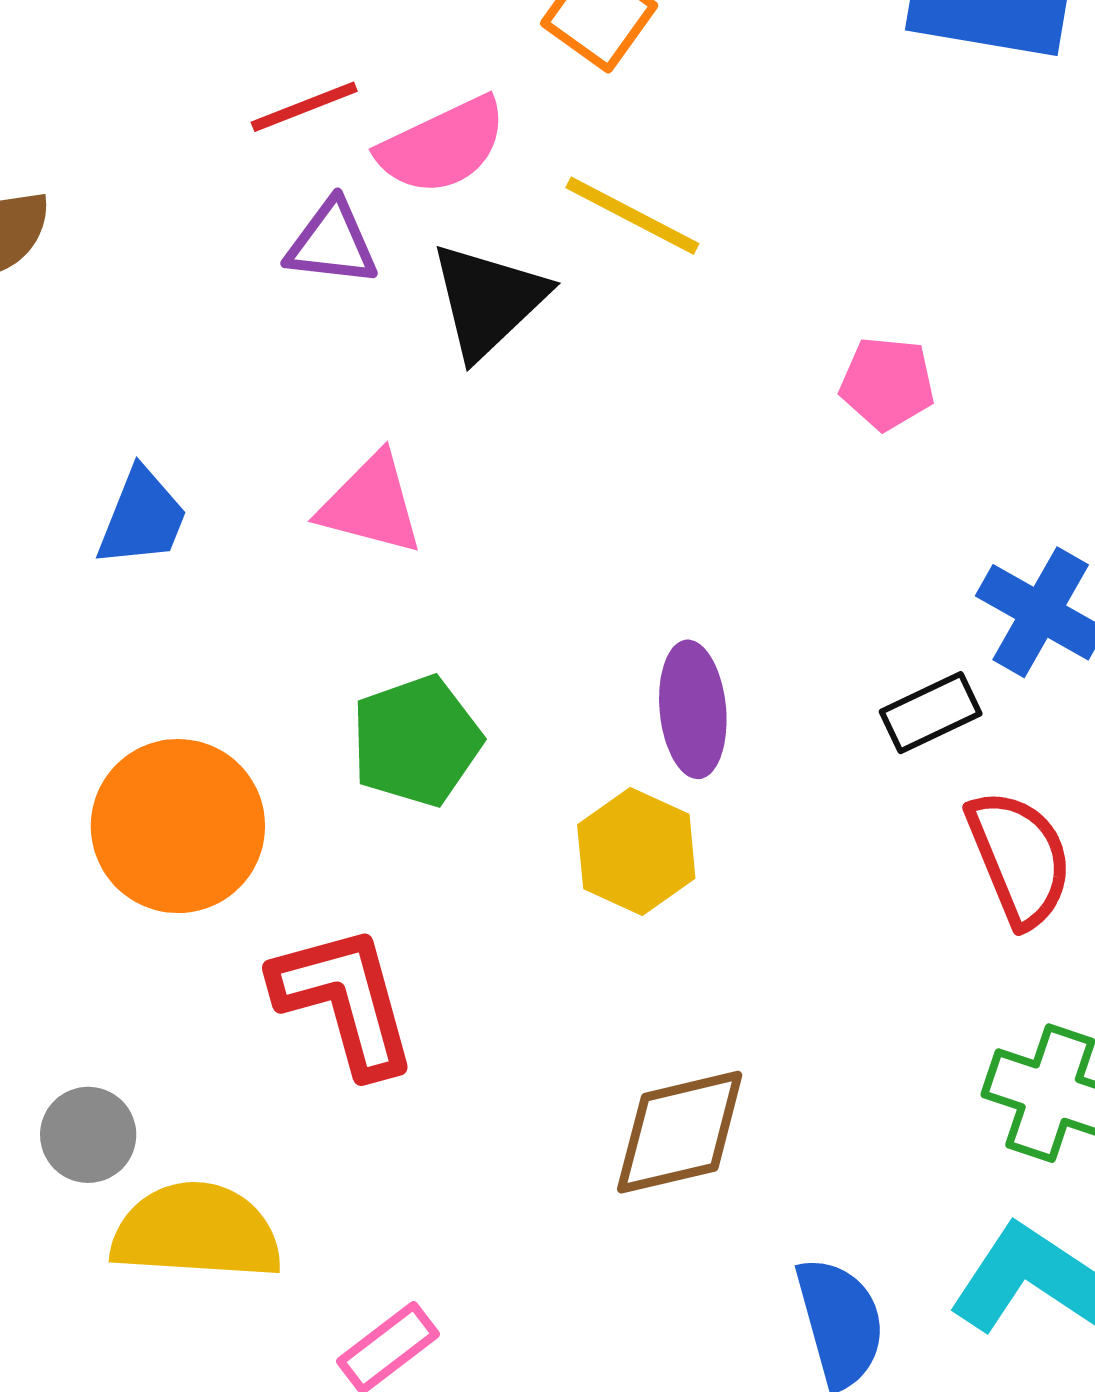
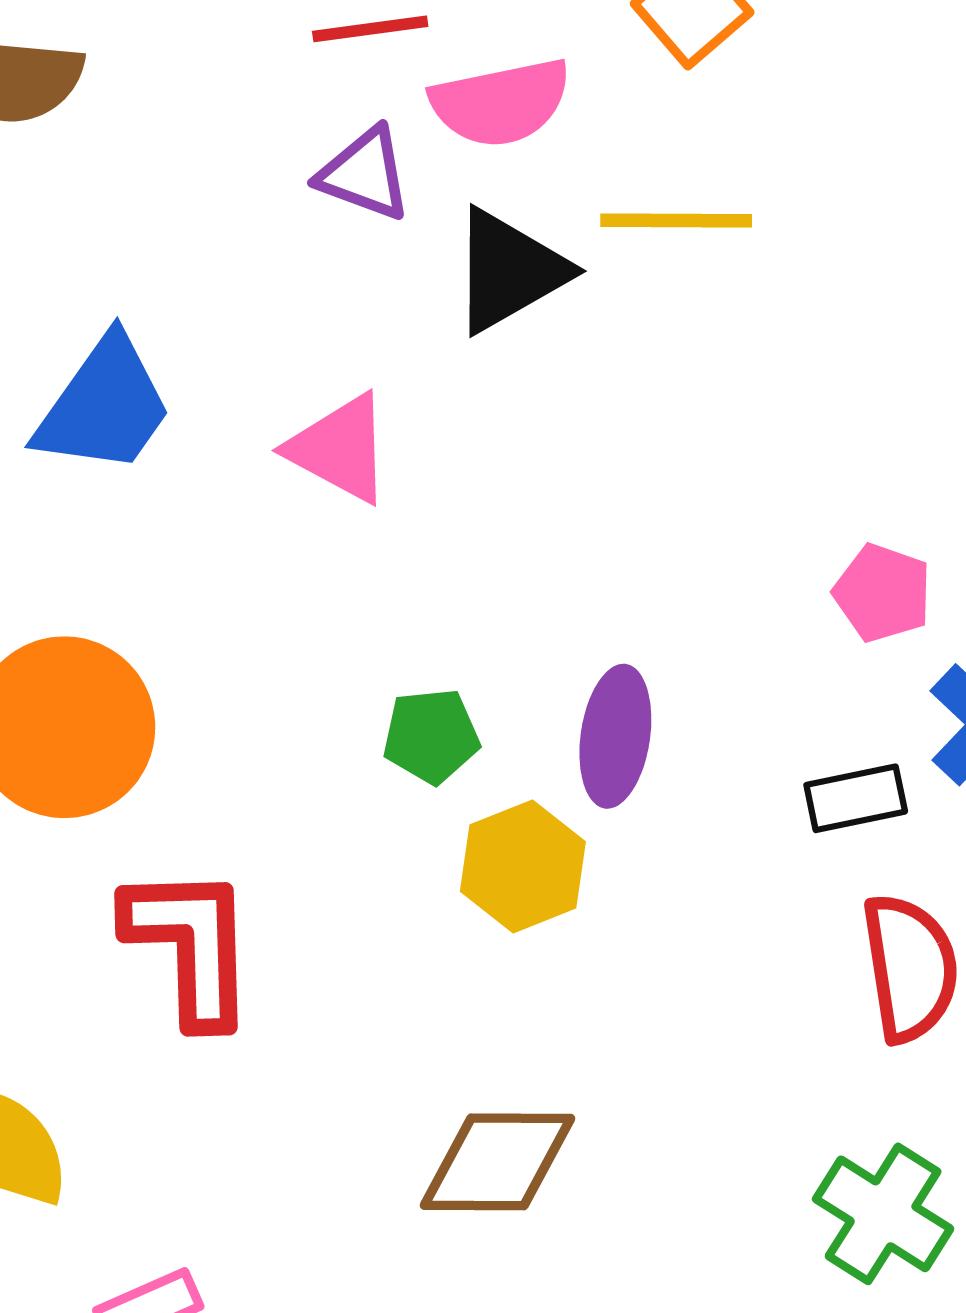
yellow line: (632, 216) -> (676, 220), turned -41
pink pentagon: (887, 383) -> (883, 593), moved
blue trapezoid: (142, 518) -> (104, 406), size x1.4
green pentagon: (416, 741) -> (431, 736), moved, size x0.7

